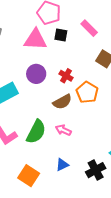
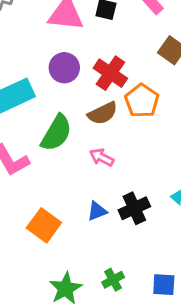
red cross: (66, 76) -> (110, 73), size x1.5
green semicircle: (36, 132) -> (56, 133), moved
black cross: (96, 170) -> (134, 208), moved

